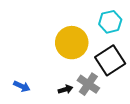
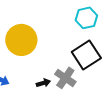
yellow circle: (72, 43) -> (21, 40), moved

